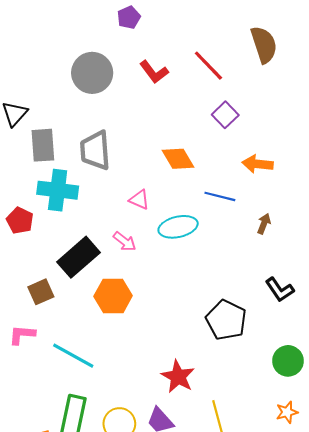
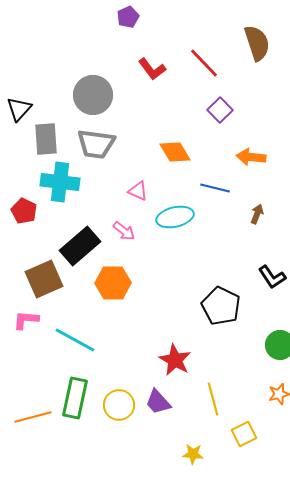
gray circle: (92, 73) -> (93, 95), moved
gray trapezoid: (95, 150) -> (96, 144), turned -78
brown square: (41, 292) -> (44, 279), size x1.5

